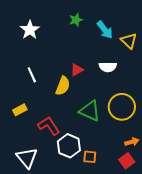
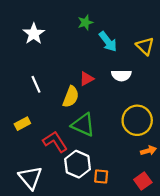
cyan arrow: (105, 30) -> (108, 42), moved
green triangle: (90, 111) -> (83, 125), moved
orange arrow: (132, 142) -> (148, 151), moved

